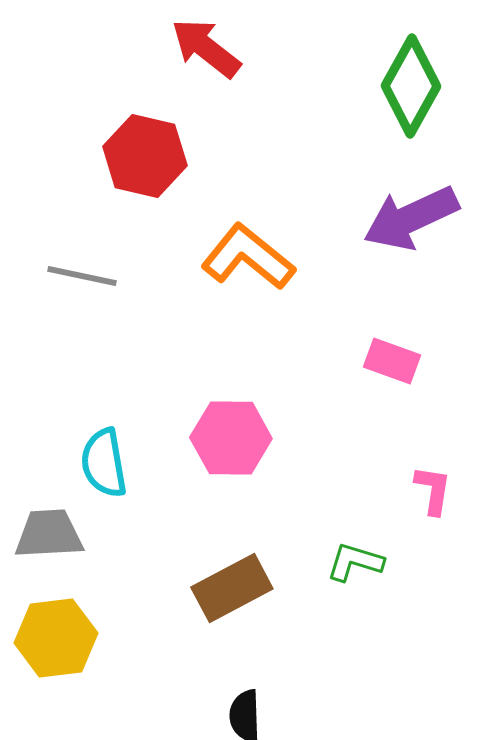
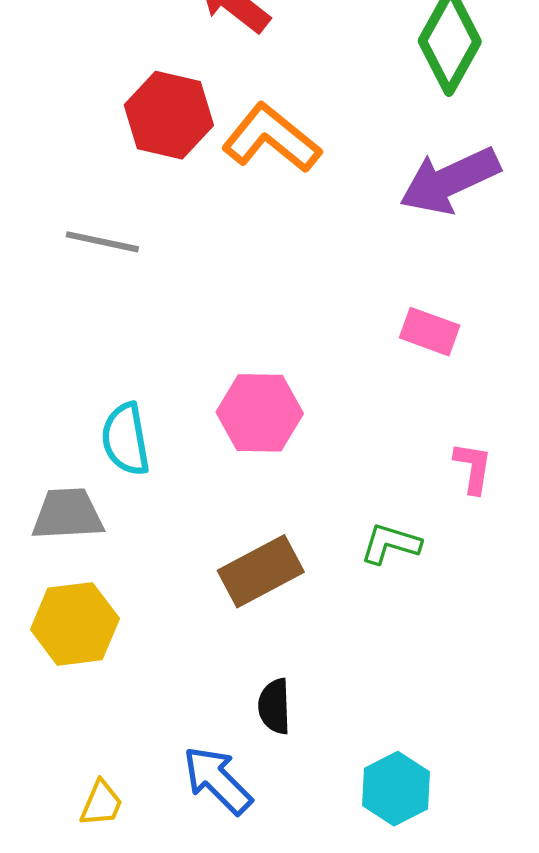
orange L-shape: (248, 257) -> (271, 138), moved

